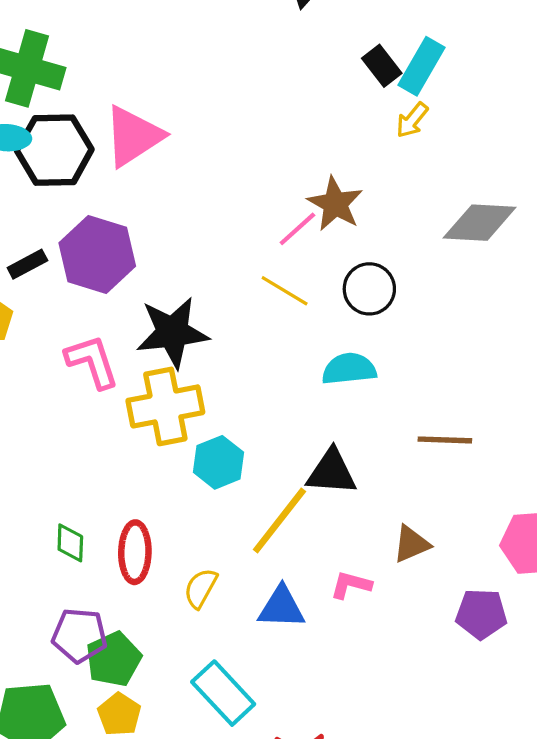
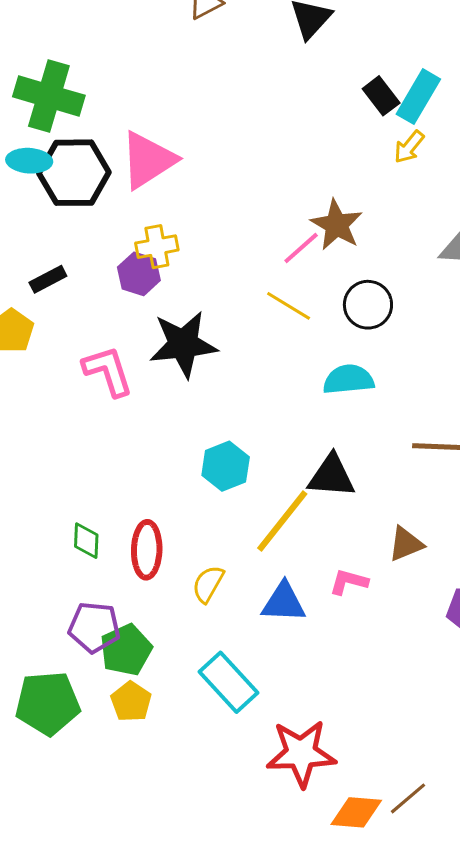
purple hexagon: (97, 255) -> (139, 274), moved, size x0.6
yellow cross: (165, 406) -> (157, 247), moved, size x0.6

